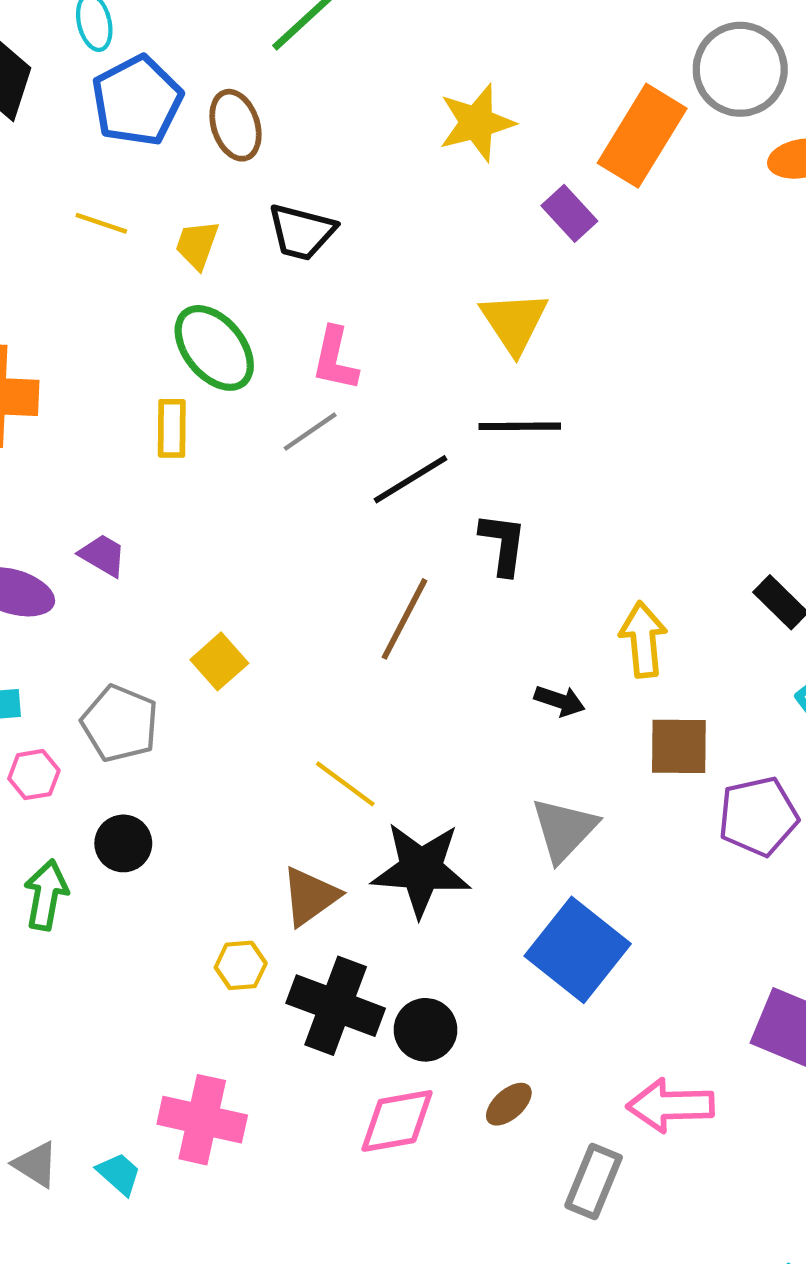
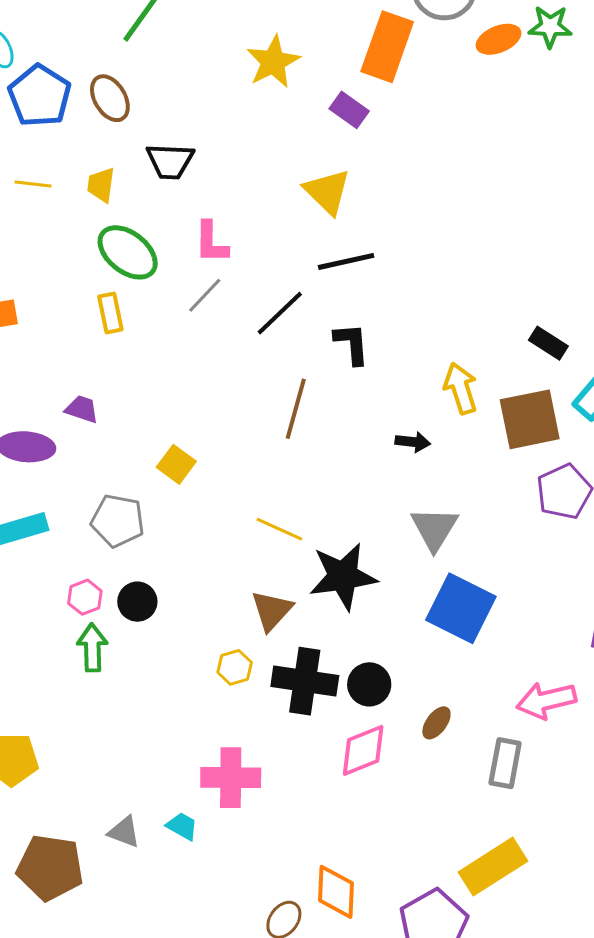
brown square: (679, 746) -> (530, 419), moved, size x1.4
pink hexagon: (34, 775) -> (85, 597), moved

